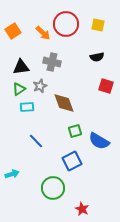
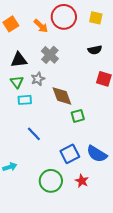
gray cross: (52, 62) -> (50, 55), turned 30
green triangle: (19, 89) -> (17, 82), turned -32
green square: (75, 131) -> (78, 116), moved
blue semicircle: (99, 141) -> (97, 154), moved
red star: (82, 209) -> (82, 181), moved

